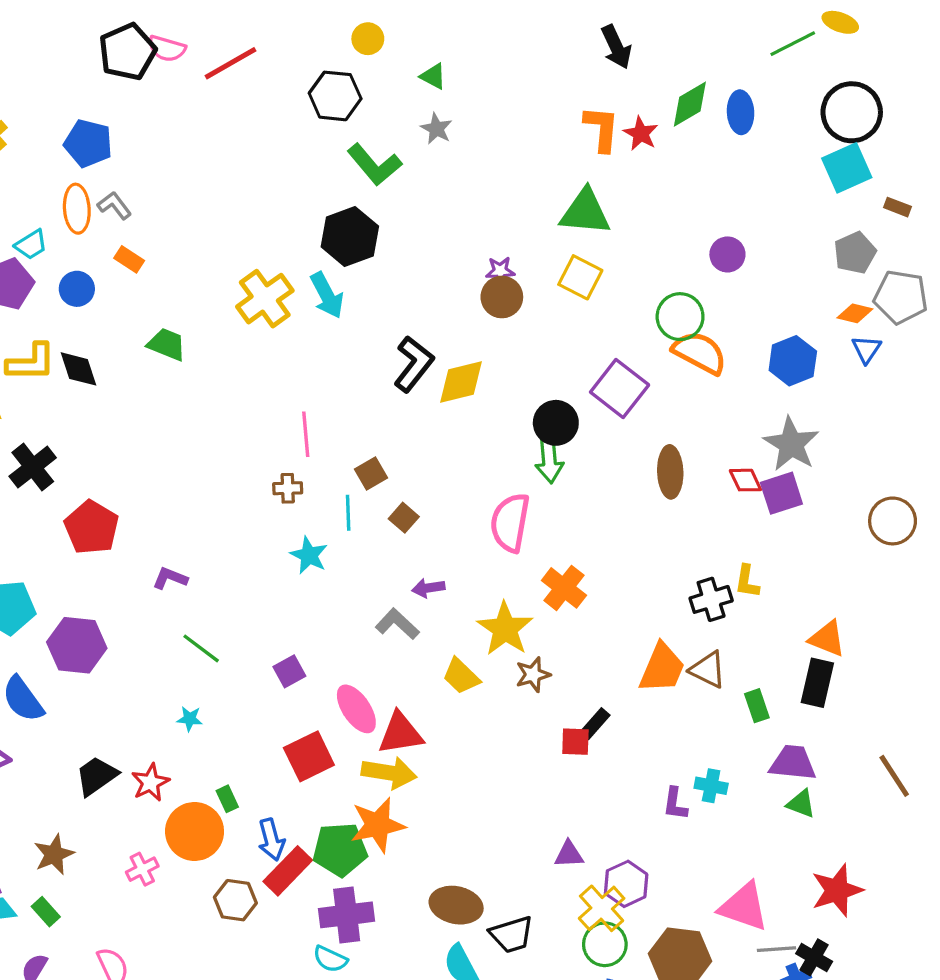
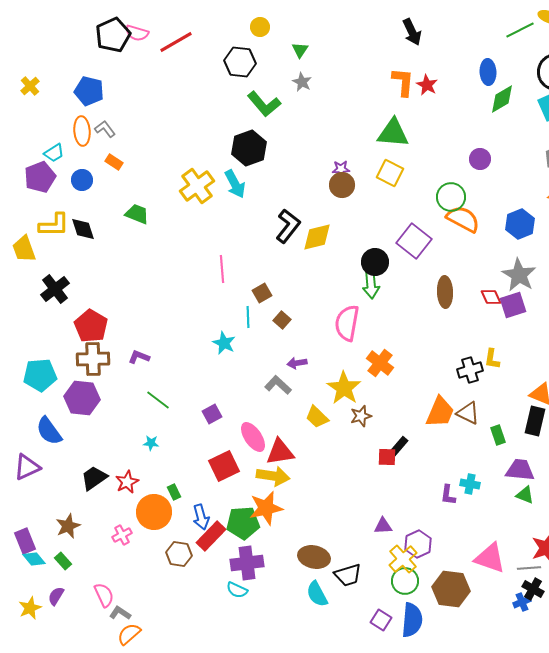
green triangle: (433, 76) -> (300, 50), turned 36
green diamond: (690, 104) -> (502, 99), moved
brown cross: (288, 488) -> (93, 359), moved, size x1.8
gray line: (776, 949) -> (529, 568), moved

